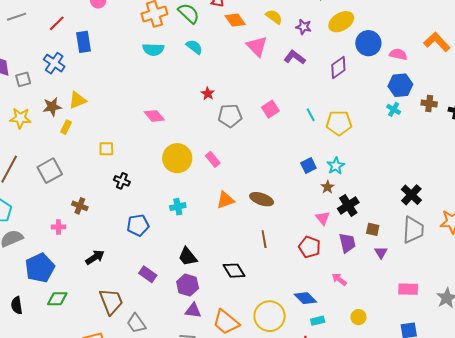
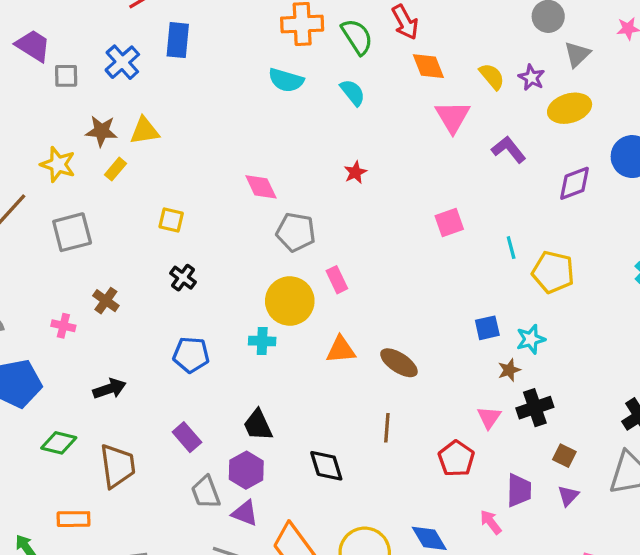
yellow ellipse: (341, 22) -> (570, 108), moved
purple star: (304, 27) -> (532, 78), moved
gray pentagon: (230, 116) -> (296, 232), moved
yellow star: (20, 118) -> (58, 164), moved
yellow circle: (177, 158) -> (290, 301), moved
purple trapezoid: (347, 243) -> (519, 490), moved
green diamond: (57, 299) -> (59, 443), moved
gray trapezoid: (136, 323) -> (206, 492), moved

